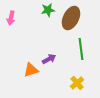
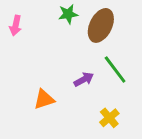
green line: (81, 49) -> (115, 70), turned -30
purple arrow: (49, 59) -> (84, 79), moved

